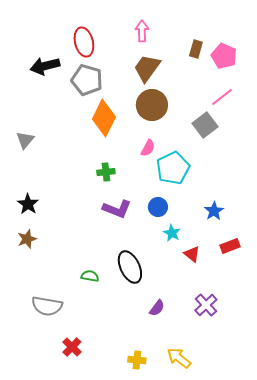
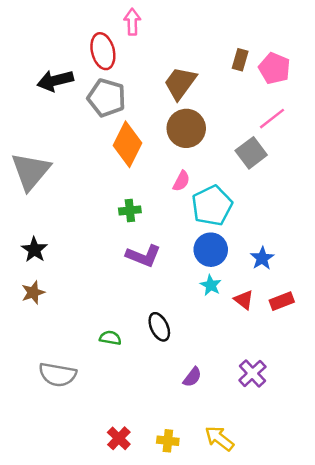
pink arrow: (142, 31) -> (132, 22), moved
gray triangle: (25, 140) -> (31, 171), size x1.8
blue circle: (158, 207) -> (211, 250), moved, size x1.4
red triangle: (192, 254) -> (244, 300), moved
black ellipse: (130, 267) -> (159, 327), size x0.7
red cross: (72, 347) -> (119, 438), moved

